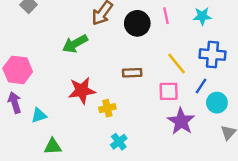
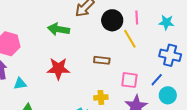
green arrow: (75, 44) -> (59, 29), turned 30
yellow line: (177, 64) -> (130, 39), moved
yellow cross: (107, 108) -> (101, 97), moved

